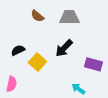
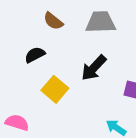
black semicircle: (18, 50) -> (35, 55), moved
pink semicircle: (11, 84) -> (17, 123), turned -84

